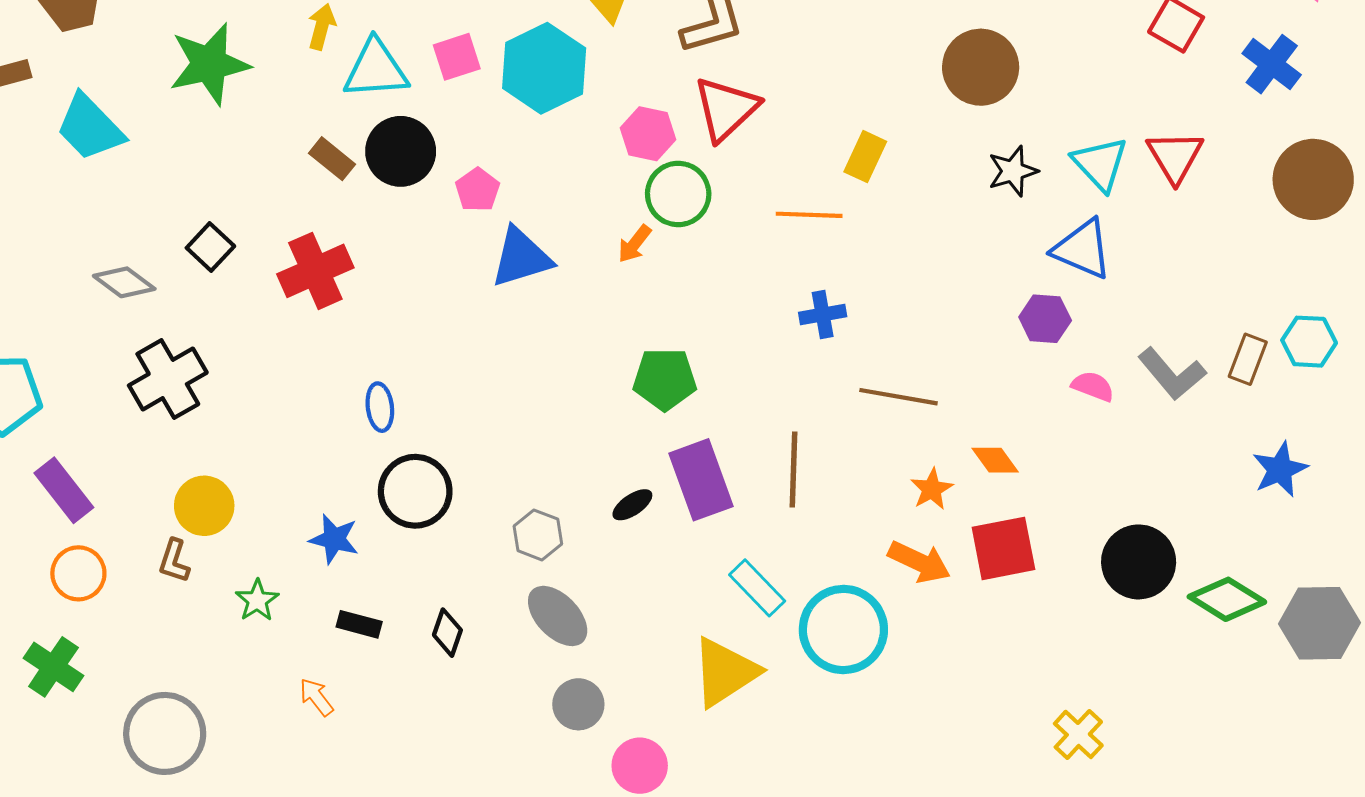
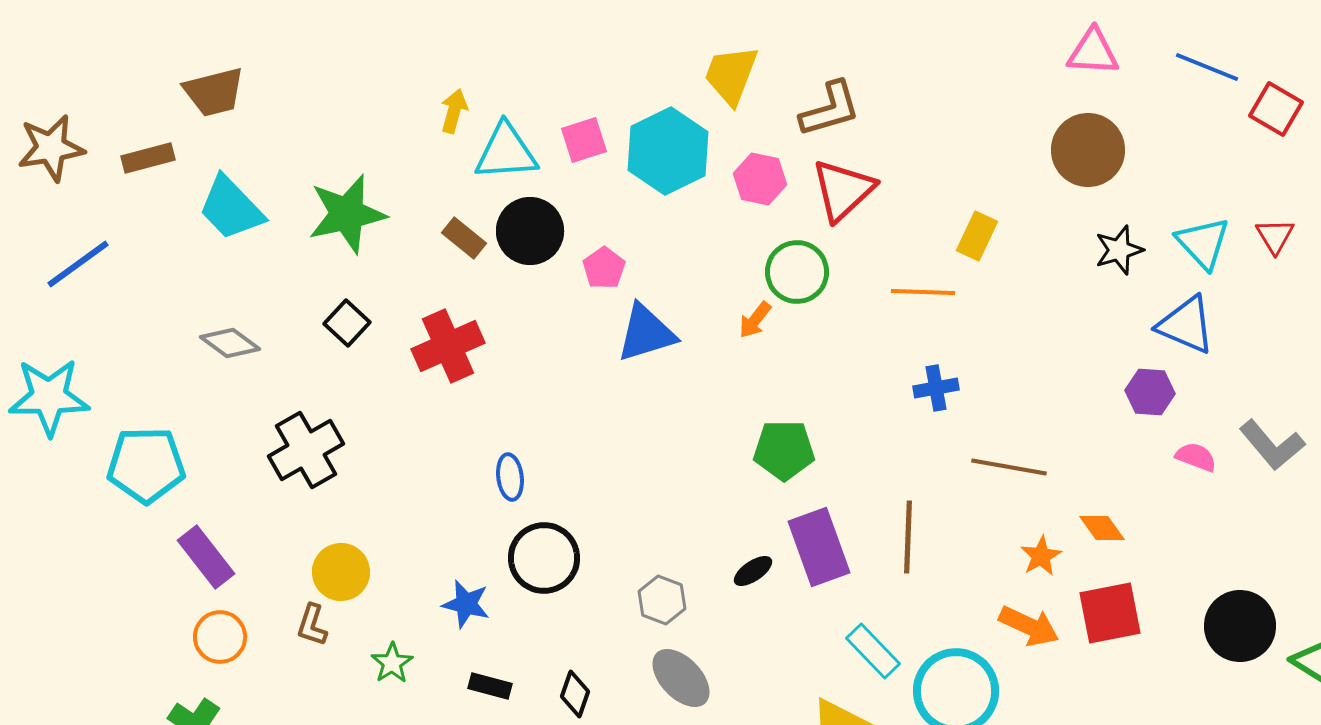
green star: (209, 64) -> (347, 214), moved
pink hexagon: (648, 134) -> (760, 179), moved
red triangle: (1175, 157) -> (1275, 236), size x0.7
gray diamond: (124, 282) -> (230, 343), moved

